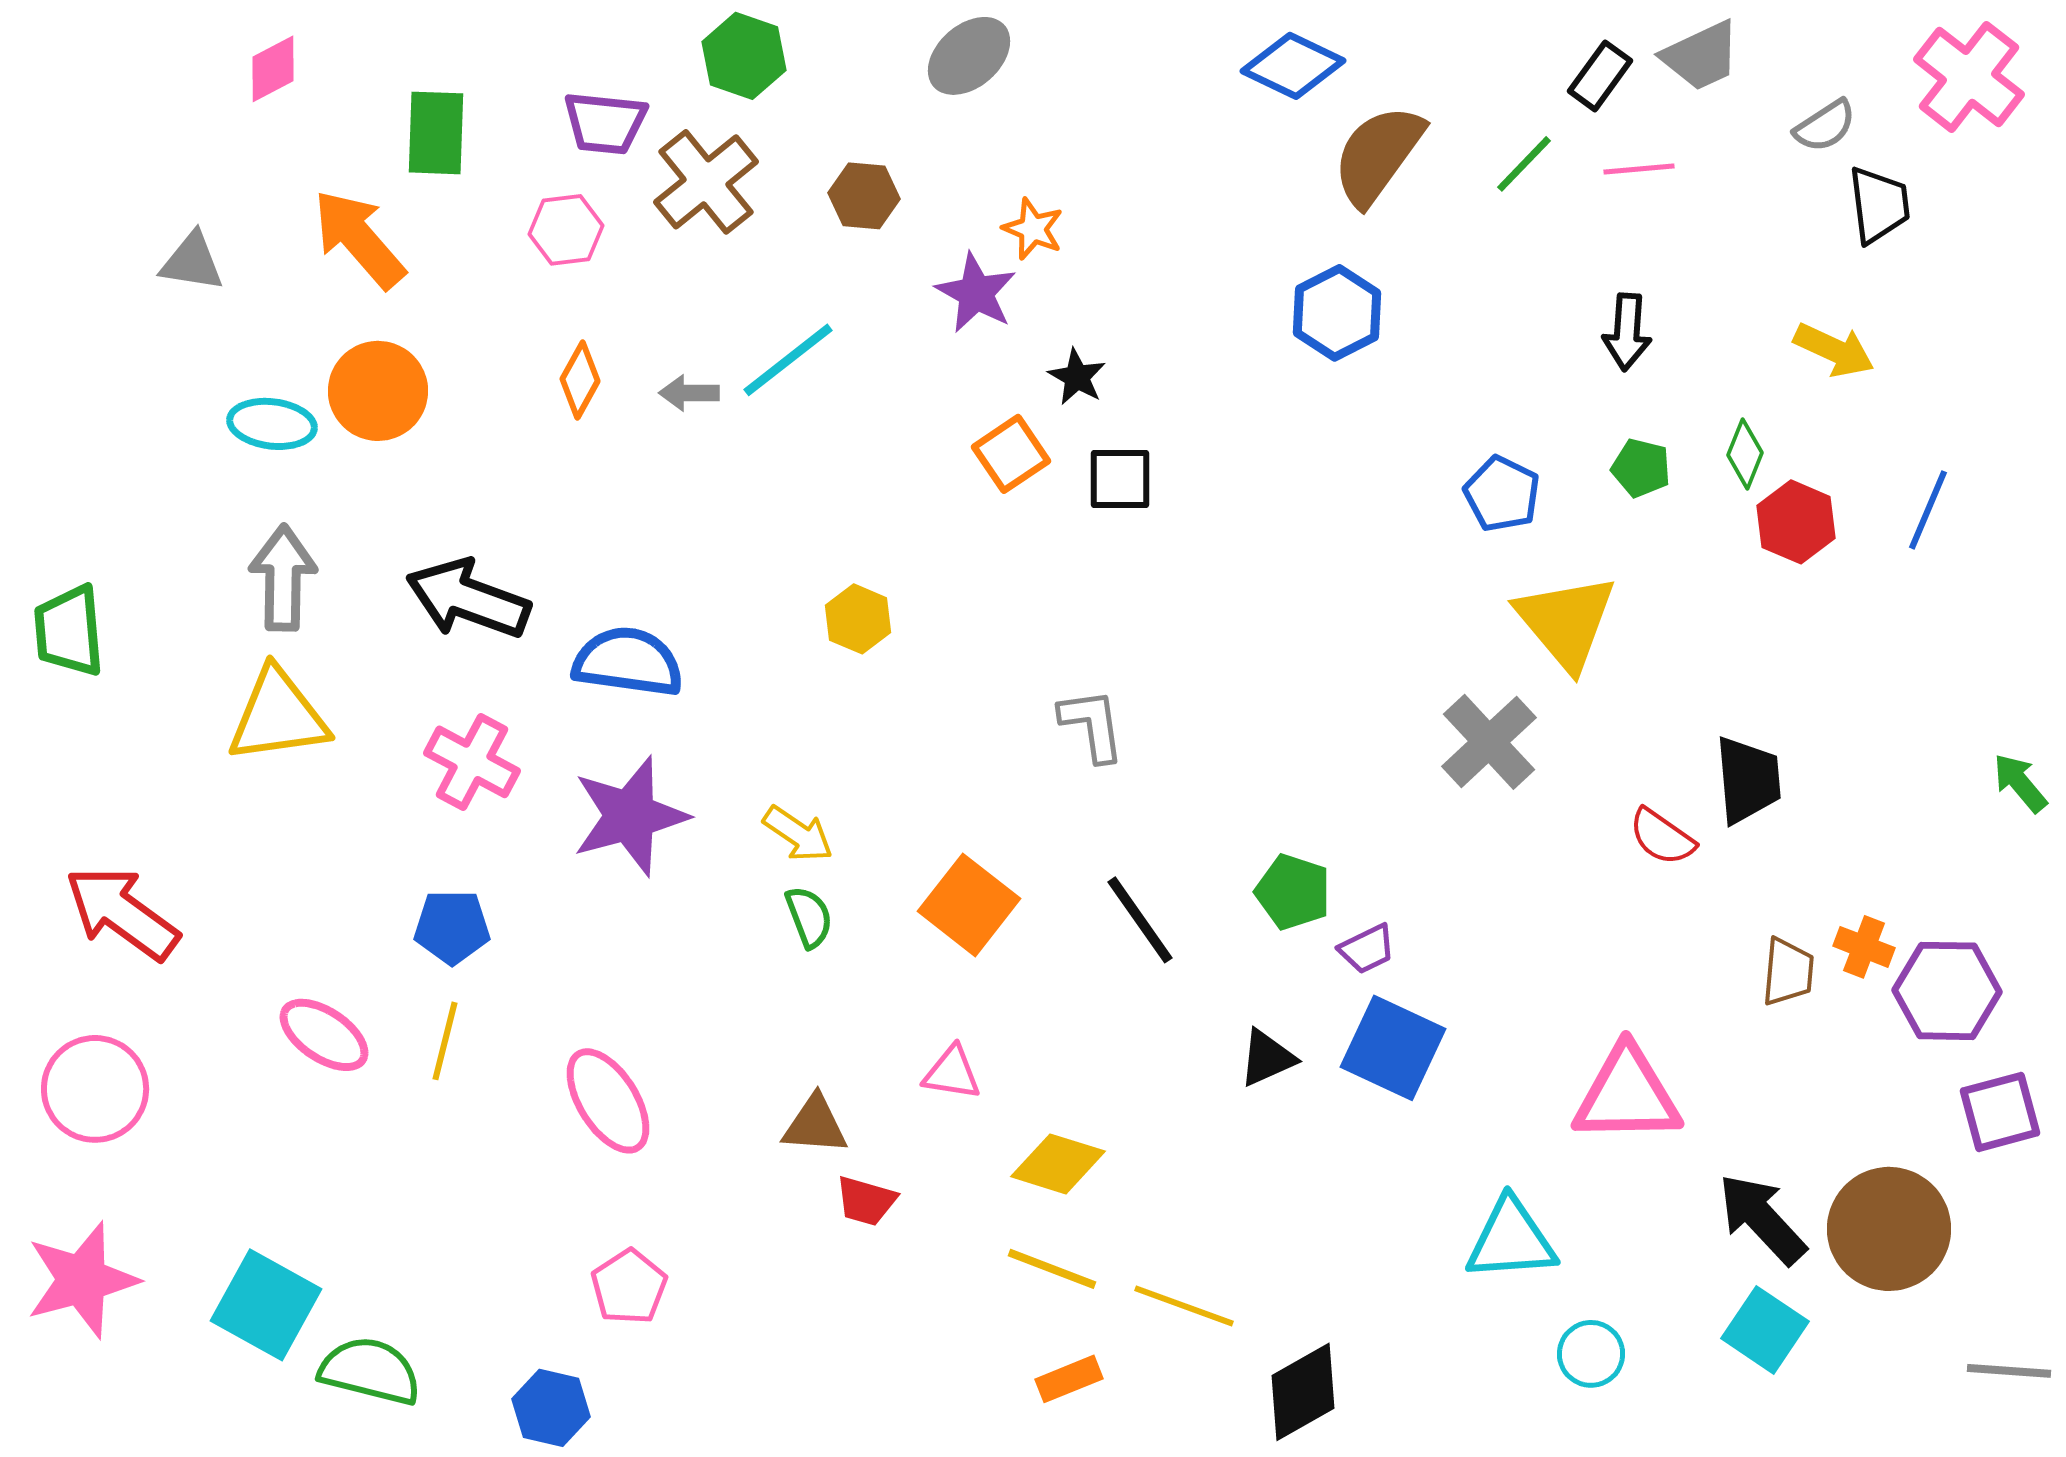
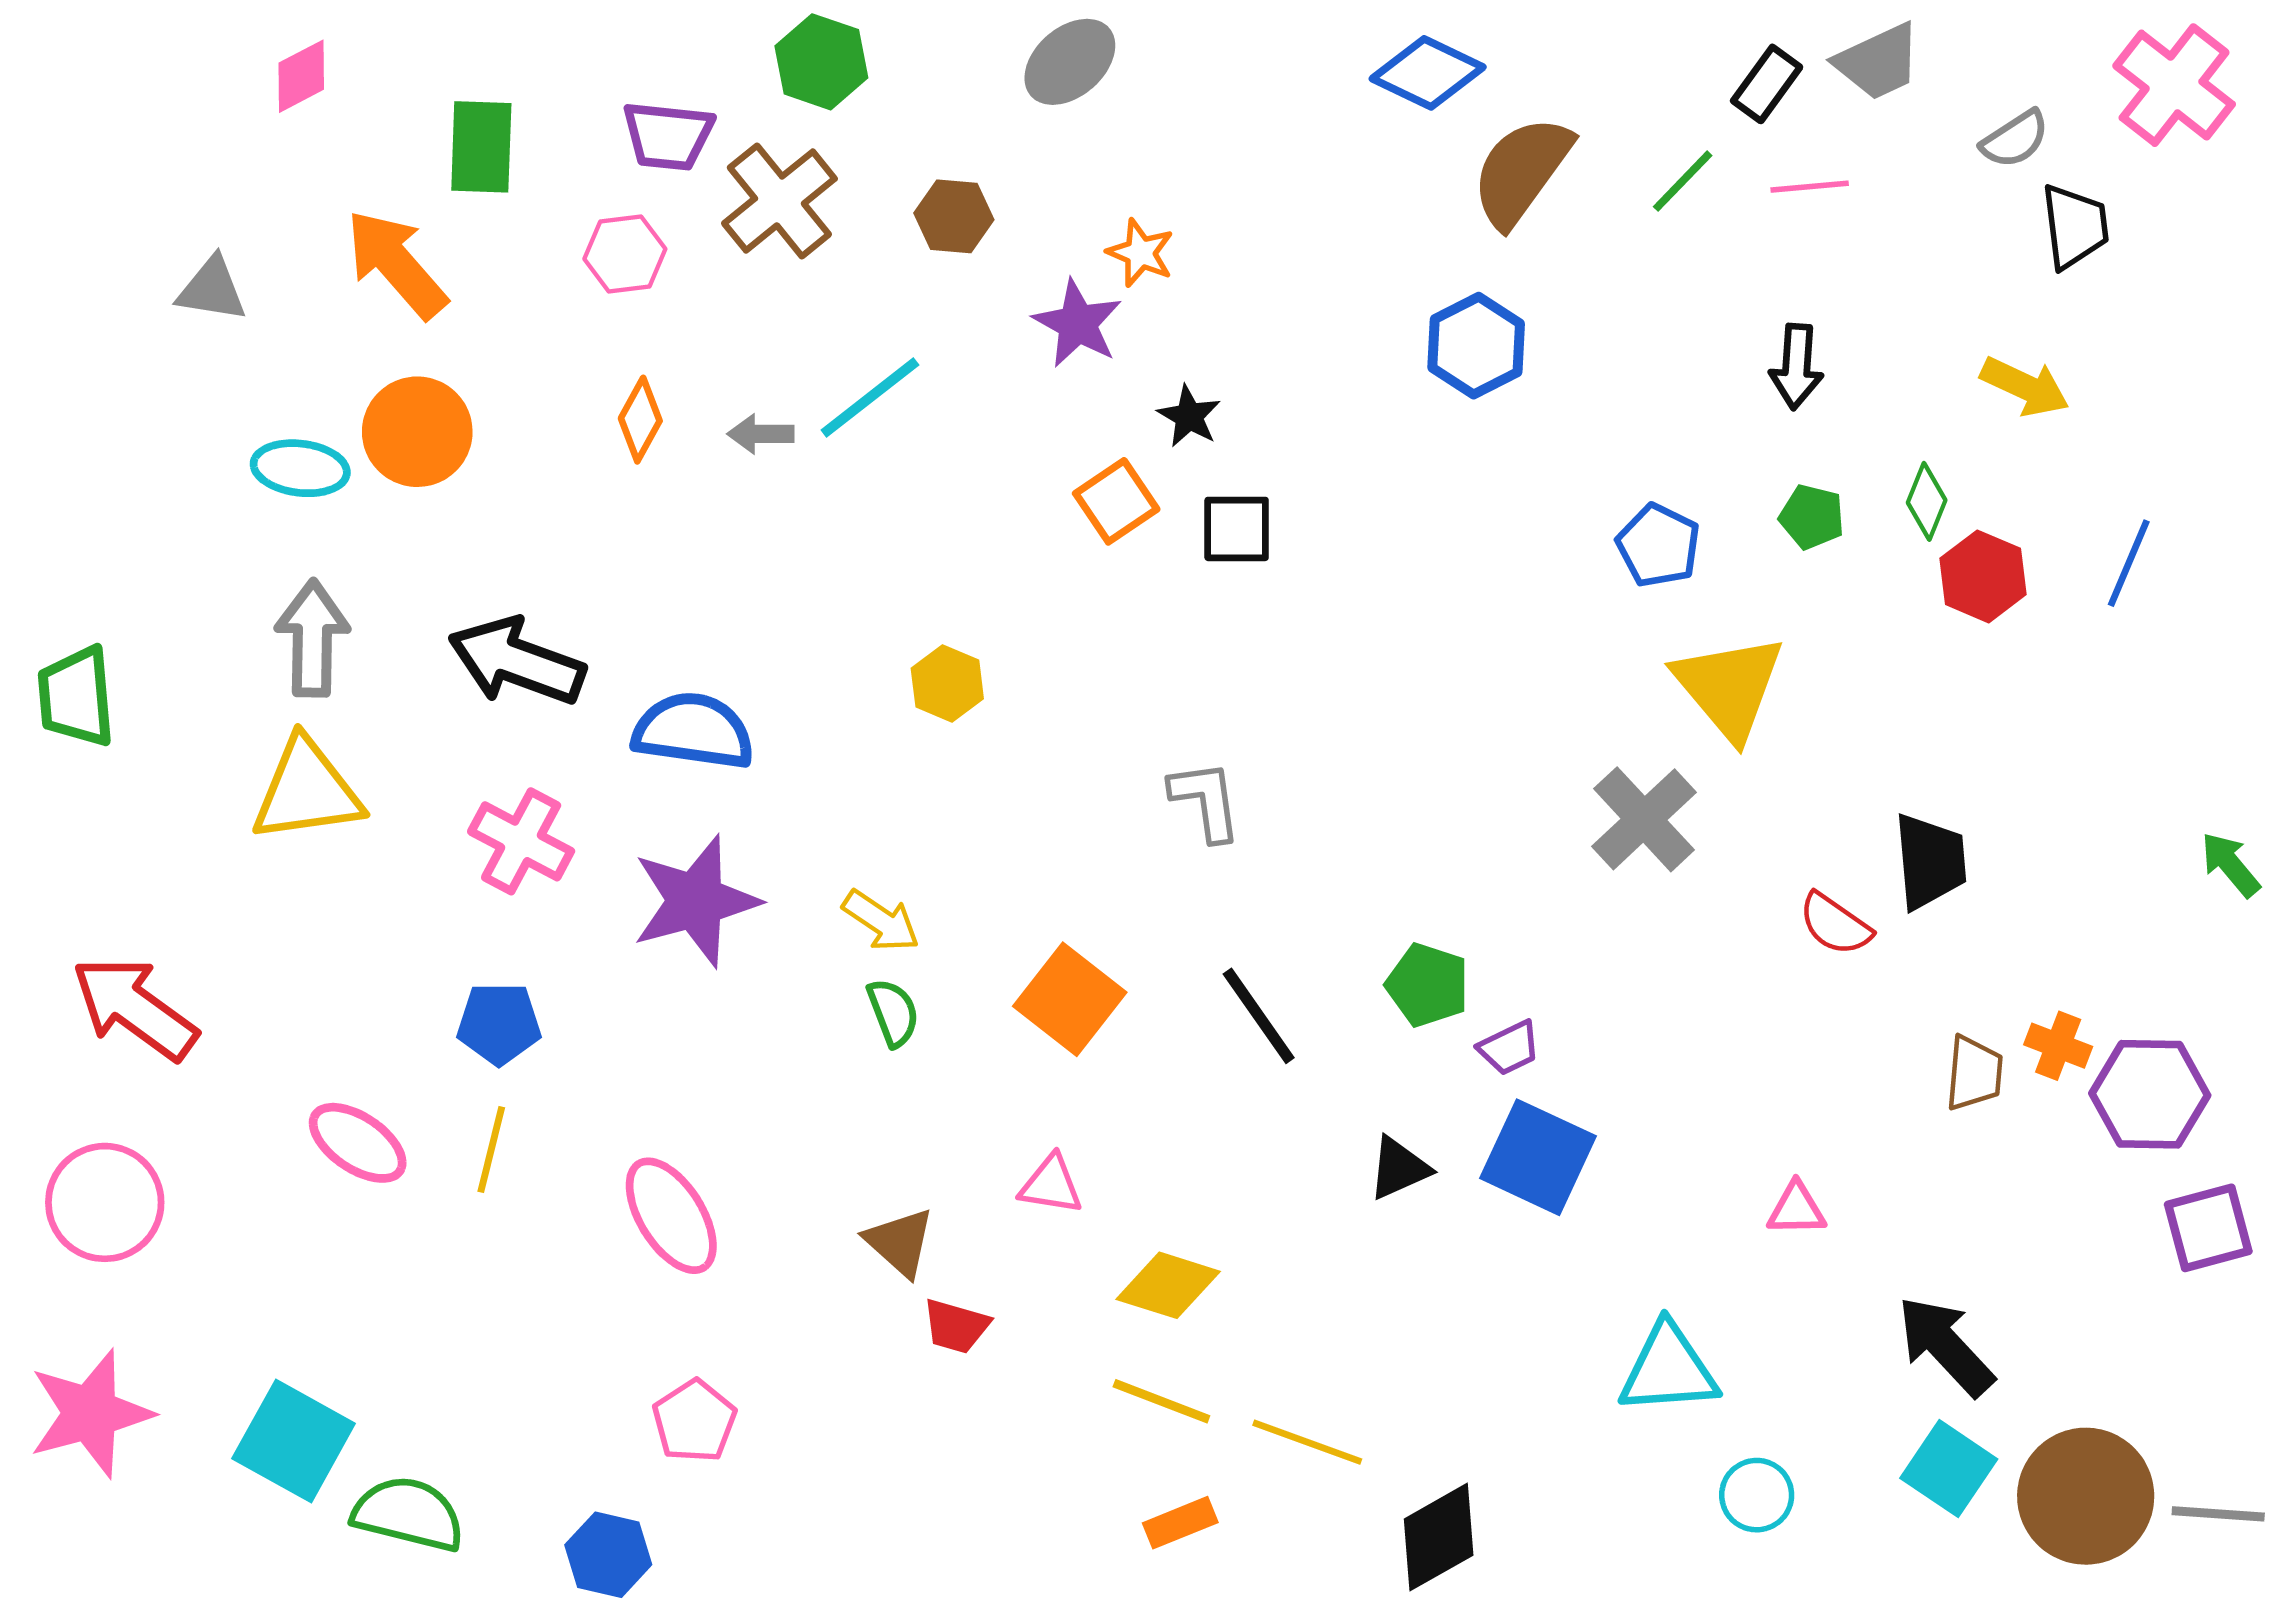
pink triangle: (1627, 1095) -> (1796, 1209), size x0.5
brown triangle: (815, 1125) -> (900, 1242), turned 38
brown circle: (1889, 1229) -> (2086, 1496), moved

